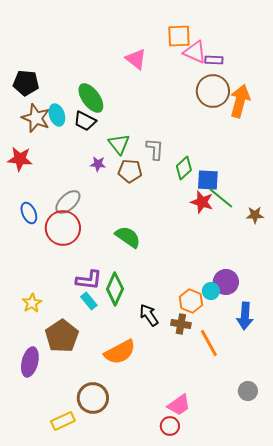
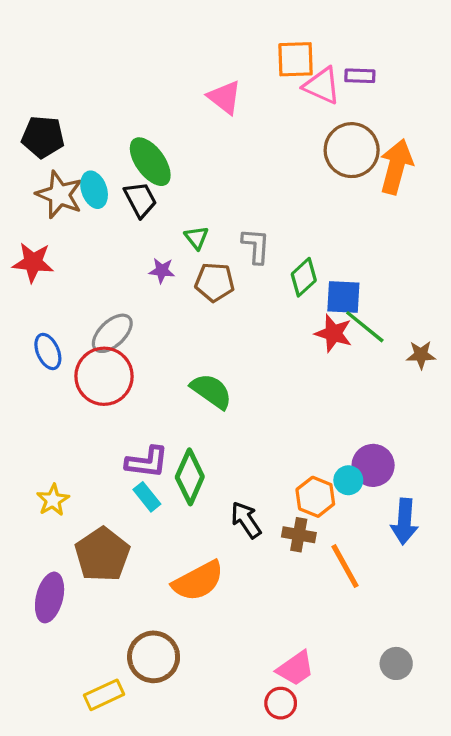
purple rectangle: (214, 60) -> (360, 76), moved
black trapezoid: (85, 121) -> (140, 200), turned -145
green triangle: (119, 144) -> (196, 238), size x0.7
gray circle: (248, 391) -> (396, 663), moved

